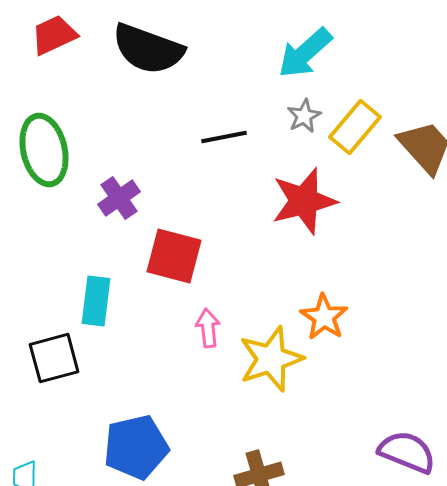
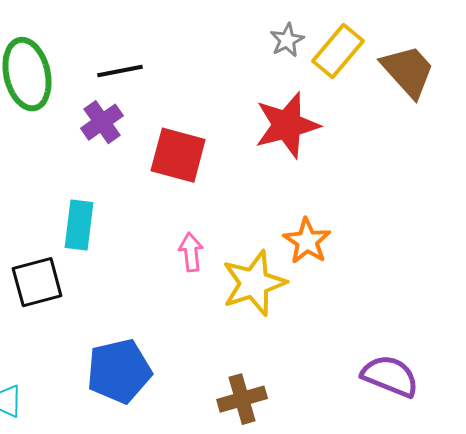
black line: (224, 137) -> (120, 71), moved
red square: (174, 256) -> (178, 155), moved

